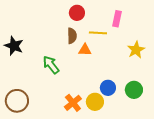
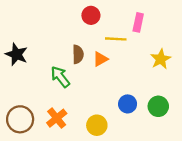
brown semicircle: (72, 36) -> (78, 54), moved
orange triangle: (85, 50) -> (100, 59), turned -32
yellow circle: (95, 102) -> (97, 125), moved
orange cross: (73, 103) -> (57, 118), moved

